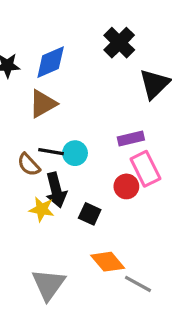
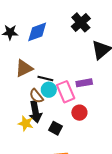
brown triangle: (43, 104) -> (24, 68), moved
black line: (51, 152) -> (45, 78), moved
brown semicircle: (29, 165) -> (36, 96), moved
pink rectangle: (145, 169) -> (66, 92), moved

